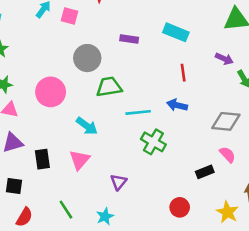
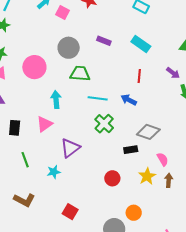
gray diamond: (226, 121) -> (148, 132), moved
cyan arrow: (87, 126) -> (56, 99), turned -144
pink semicircle: (228, 155) -> (163, 159), moved
black rectangle: (42, 159) -> (15, 128), moved
black rectangle: (205, 172) -> (131, 150), moved
purple triangle: (119, 182) -> (70, 148), size x1.5
yellow star: (227, 212) -> (147, 176), moved

